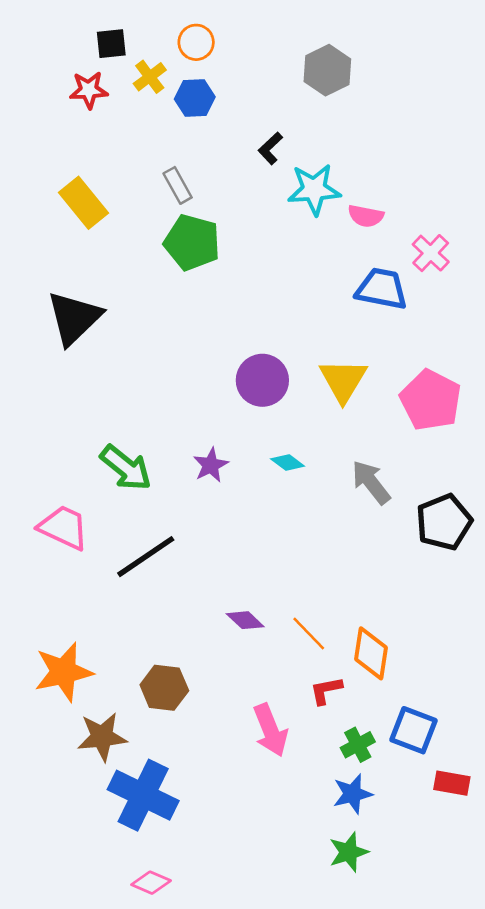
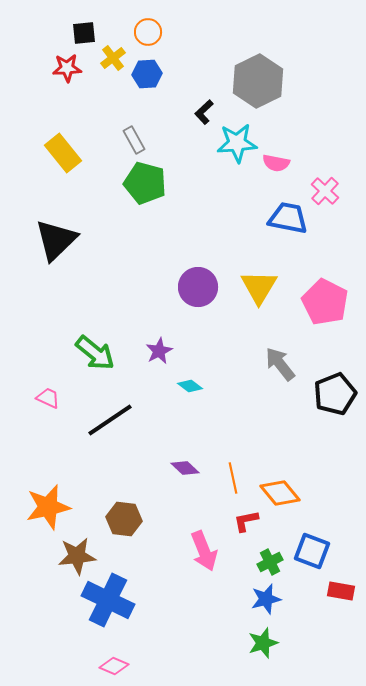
gray hexagon: (327, 70) -> (258, 81), moved, size x1.4
cyan diamond: (288, 462) -> (190, 386), moved
pink trapezoid: (64, 527) -> (48, 398), size x0.6
orange line: (309, 633) -> (233, 478), turned 32
orange diamond: (371, 653) -> (280, 493), turned -48

